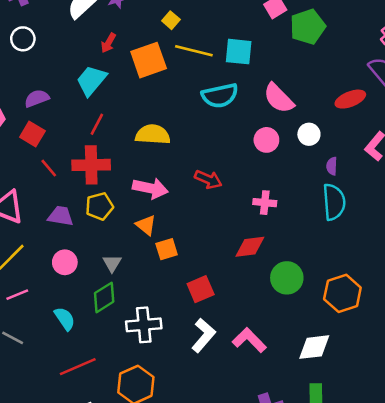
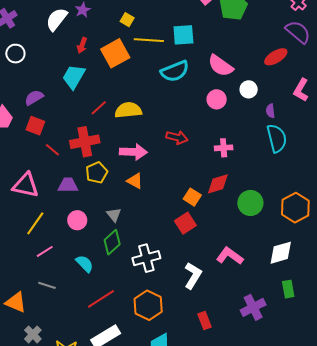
red line: (97, 124) -> (99, 108), moved, turned 30
orange square: (167, 249) -> (192, 197), moved, turned -30
white L-shape: (203, 335) -> (193, 276), moved

